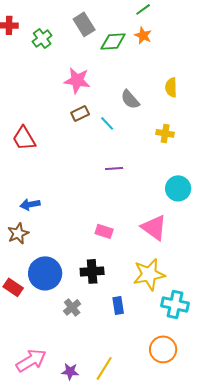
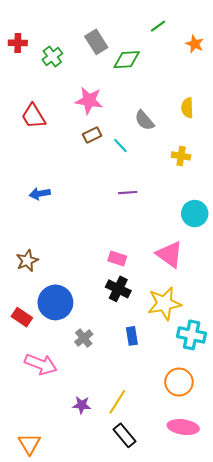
orange star: (143, 35) -> (195, 44), moved
red trapezoid: (24, 138) -> (33, 116), moved
blue arrow: (30, 204) -> (40, 194), moved
black cross: (92, 271) -> (118, 289), moved, turned 30
pink arrow: (31, 360) -> (41, 364), moved, turned 52

